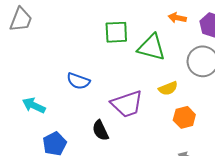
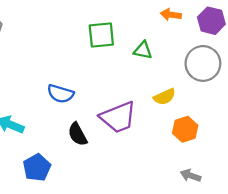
green triangle: (151, 47) -> (143, 50), size x0.6
black semicircle: (100, 130) -> (78, 134), moved

